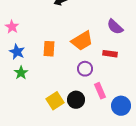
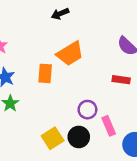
orange trapezoid: (82, 41) -> (70, 54), moved
purple circle: (85, 69) -> (87, 110), moved

